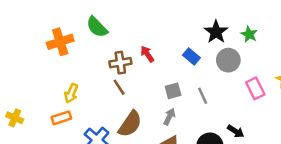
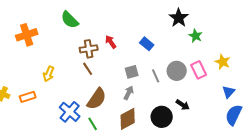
black star: (216, 32) -> (179, 18), moved
green star: (249, 34) -> (196, 36), moved
orange cross: (60, 42) -> (27, 35), moved
gray circle: (228, 60) -> (177, 71), moved
orange rectangle: (61, 118) -> (28, 97), moved

